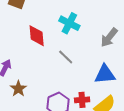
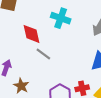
gray line: (66, 57) -> (43, 54), moved

